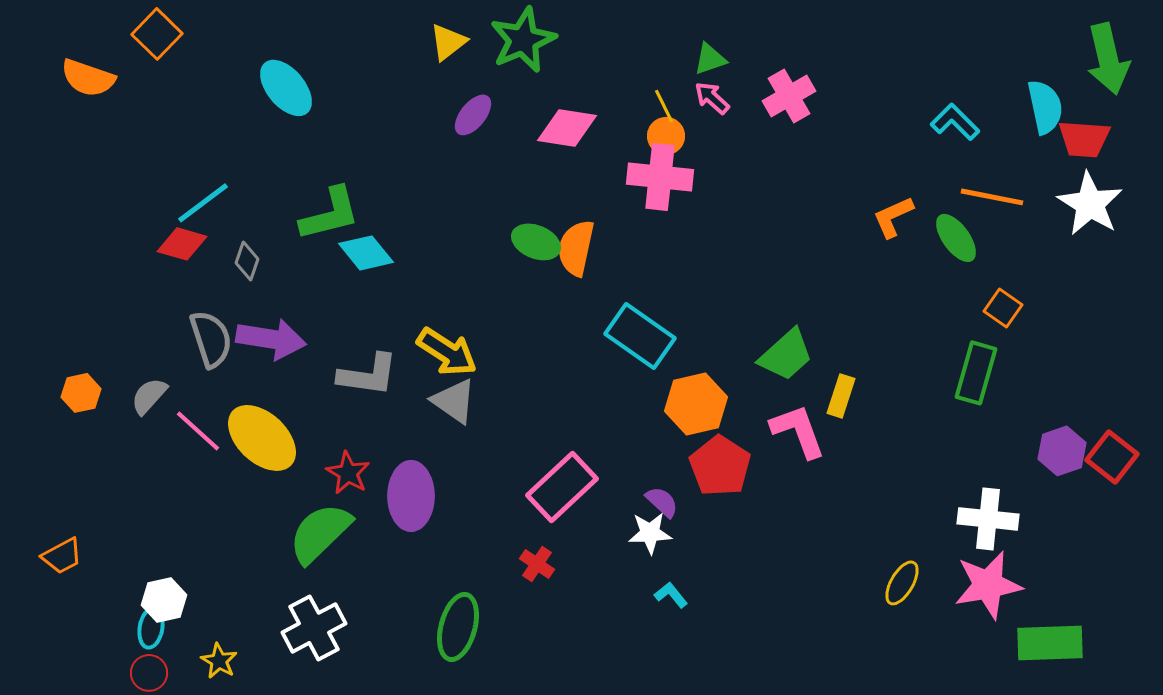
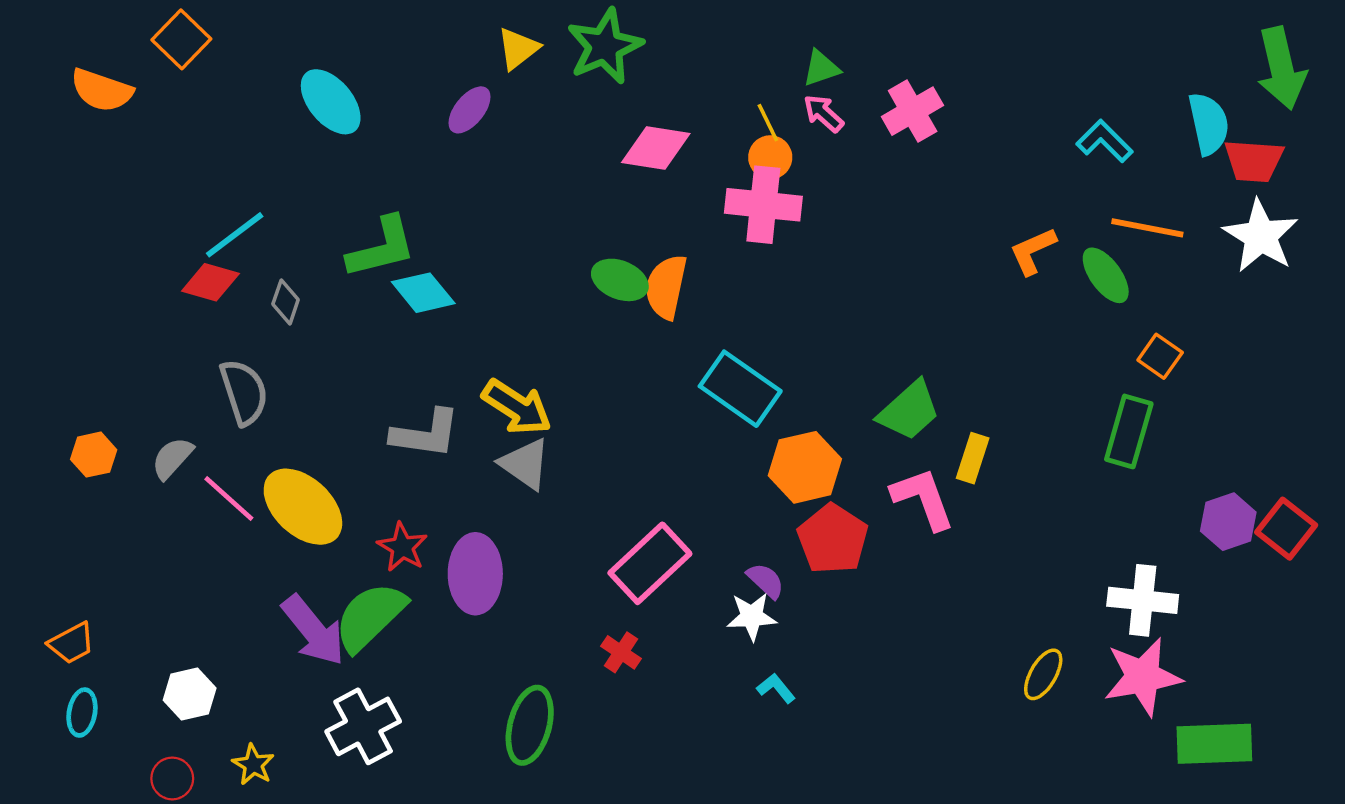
purple ellipse: (473, 115) -> (469, 110), moved
purple arrow: (271, 339) -> (313, 630), moved, turned 42
cyan ellipse: (151, 628) -> (82, 713), moved

